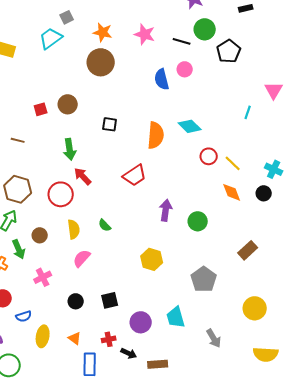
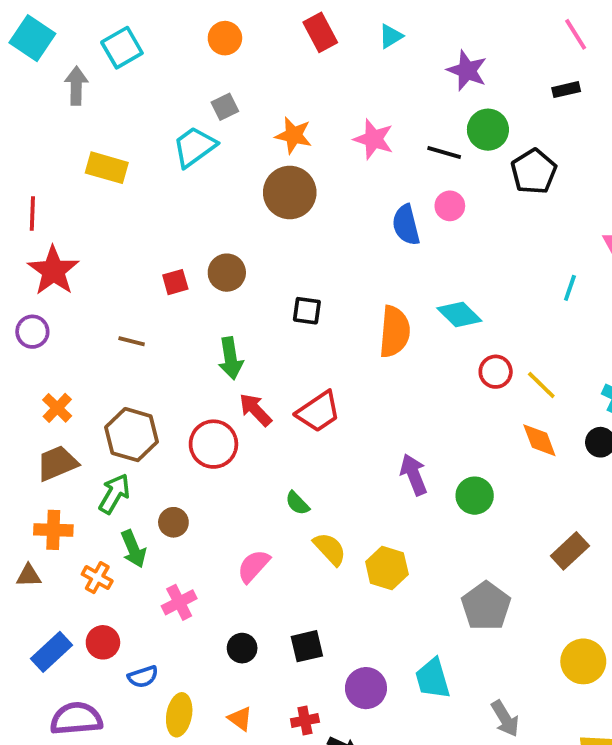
red trapezoid: (135, 175) -> (318, 412), moved
purple arrow: (166, 210) -> (414, 475), turned -30
yellow semicircle: (74, 229) -> (330, 549), moved, turned -36

